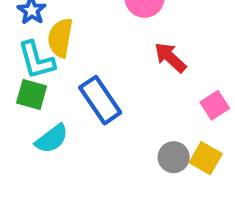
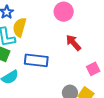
blue rectangle: (100, 100) -> (36, 60), turned -55

